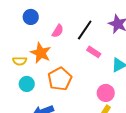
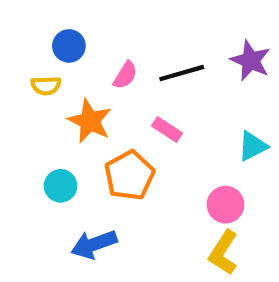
black line: (85, 30) -> (182, 73), turned 40
pink rectangle: (94, 52) -> (167, 129), moved
yellow semicircle: (20, 61) -> (46, 86), moved

